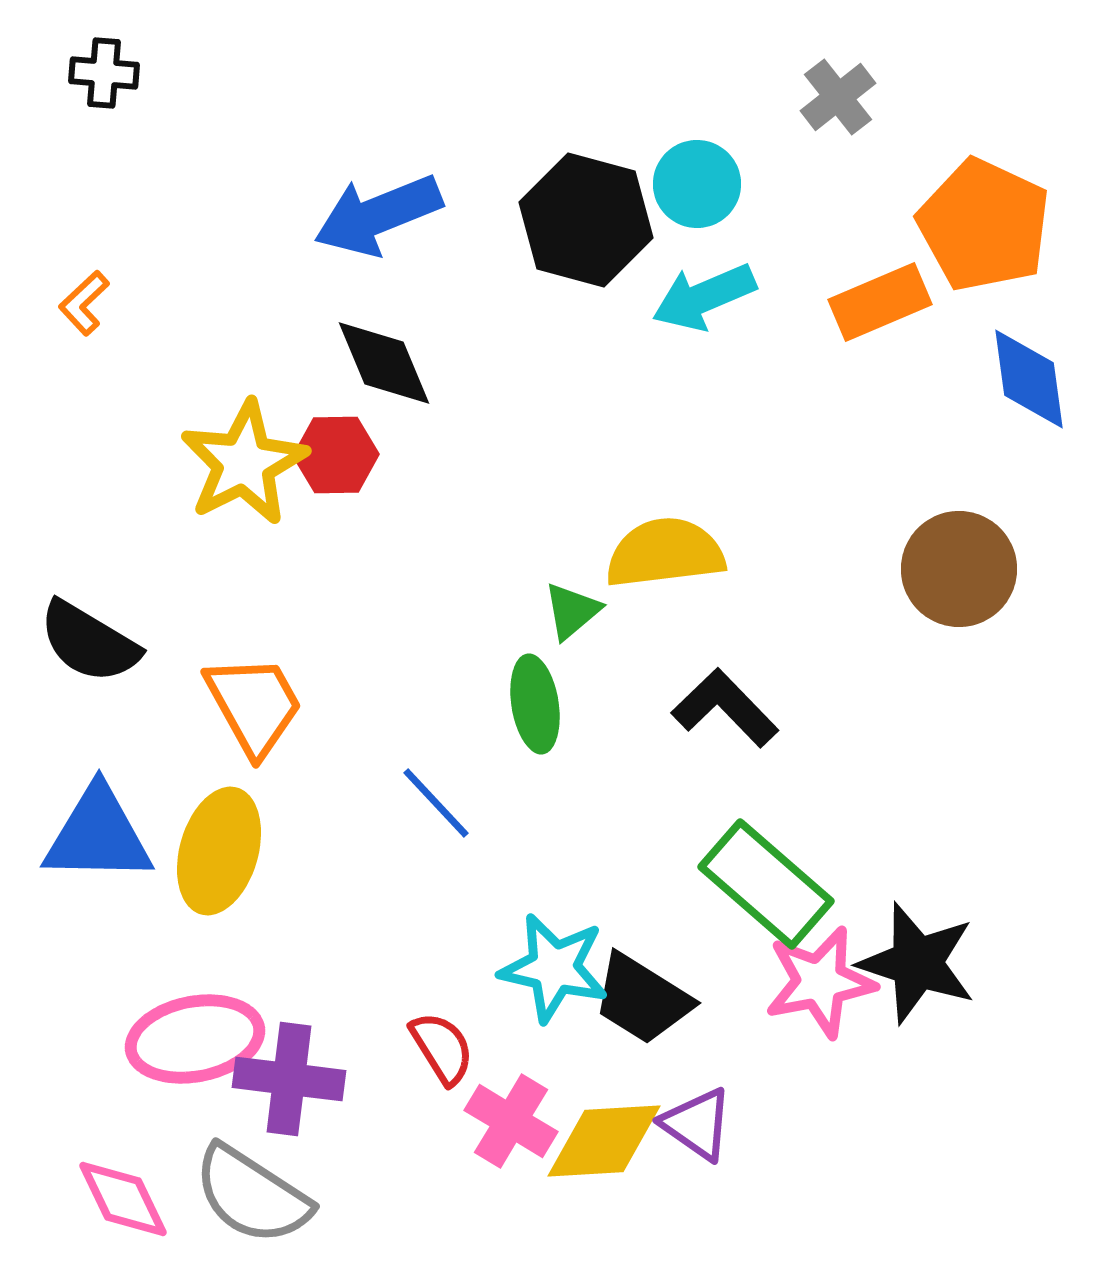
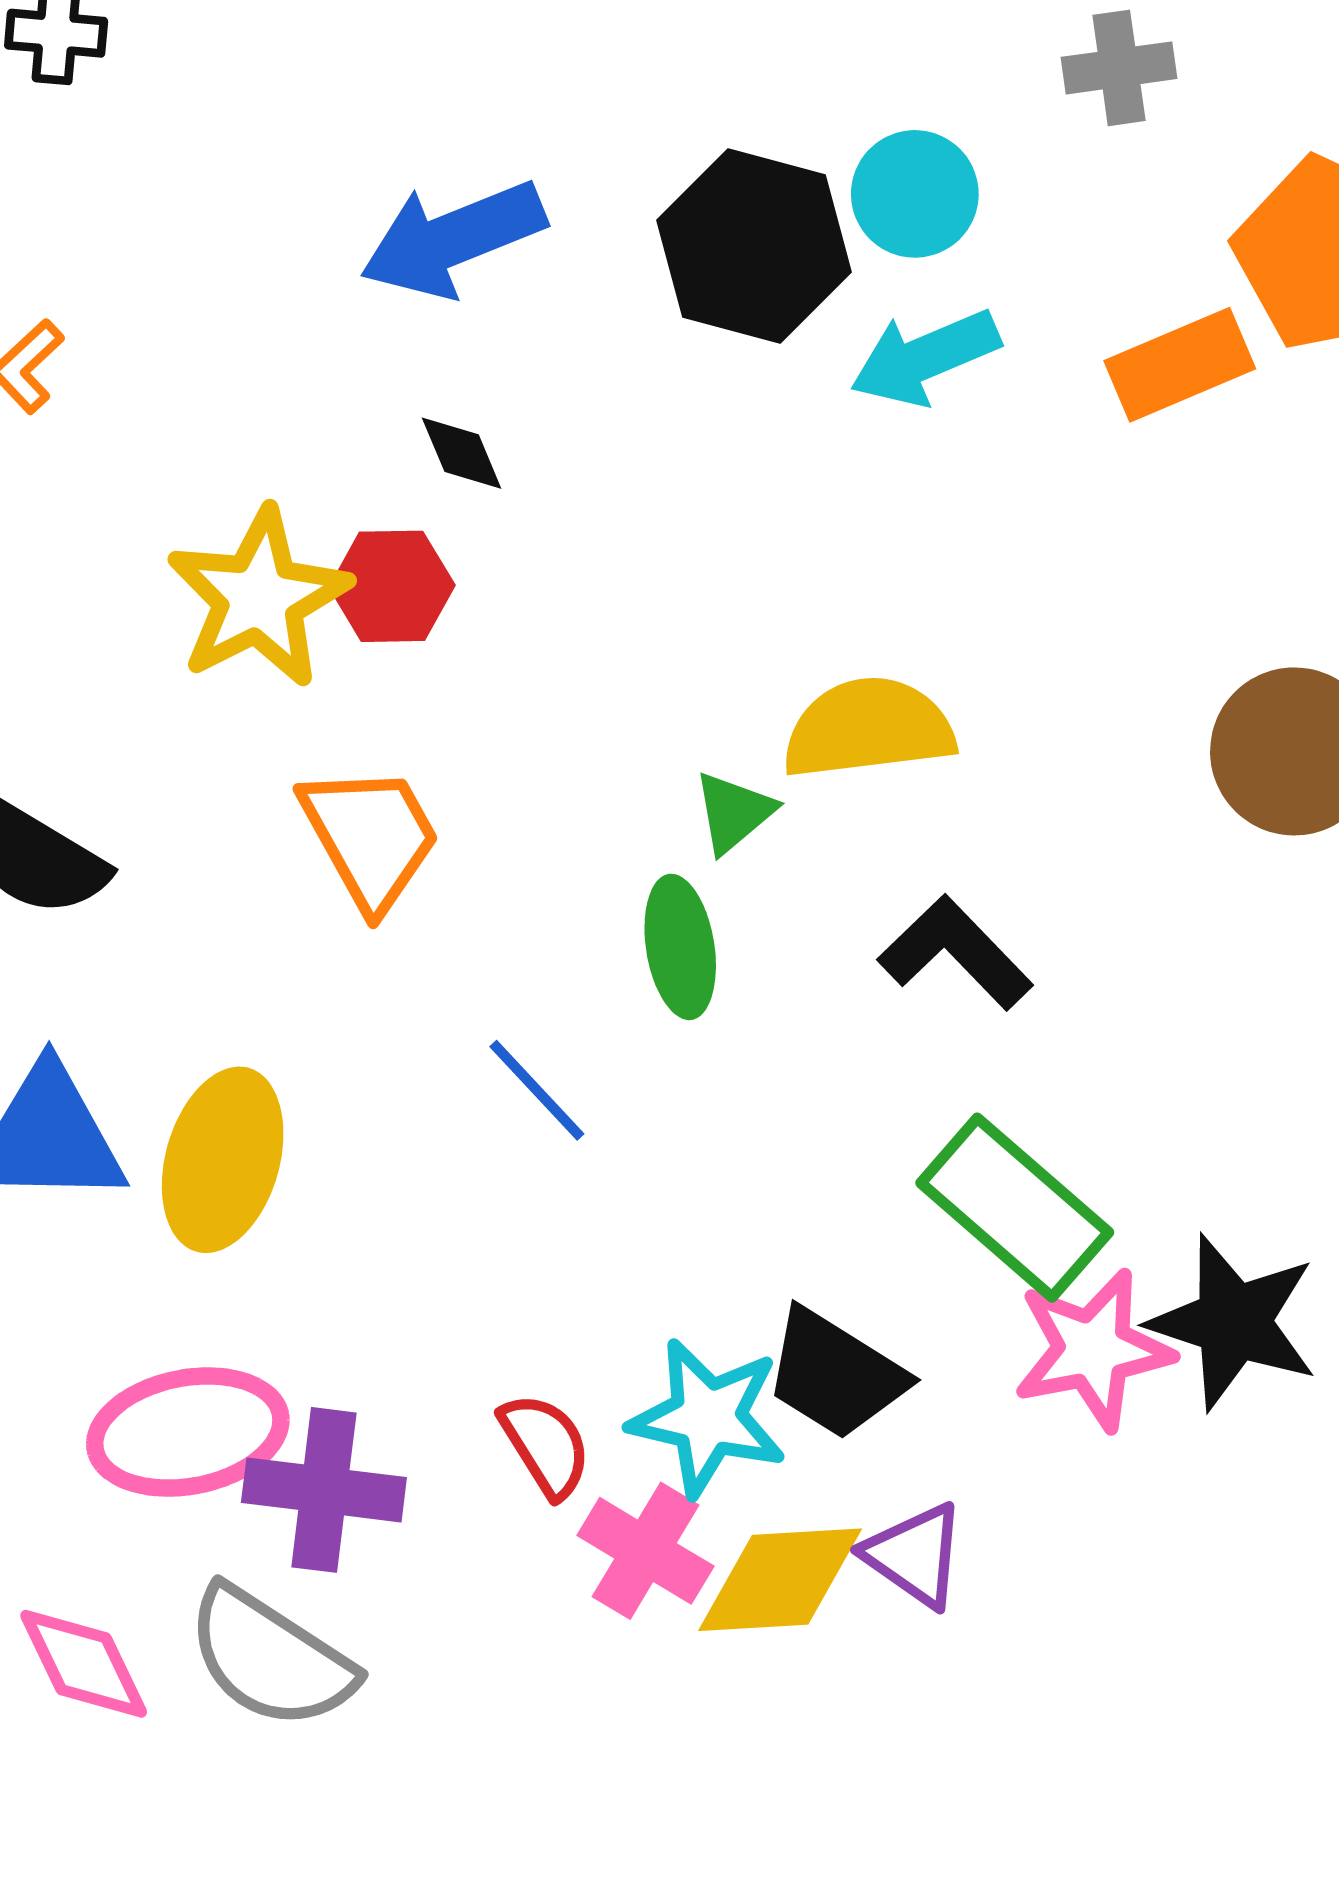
gray cross: (838, 97) -> (1119, 68), turned 30
black diamond: (384, 363) -> (462, 453), size x0.6
orange trapezoid: (254, 705) -> (370, 837), moved
cyan star: (554, 968) -> (708, 1418), moved

